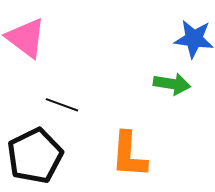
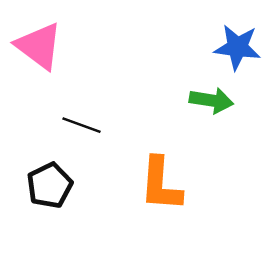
black pentagon: (35, 156) -> (50, 185), size x0.7

